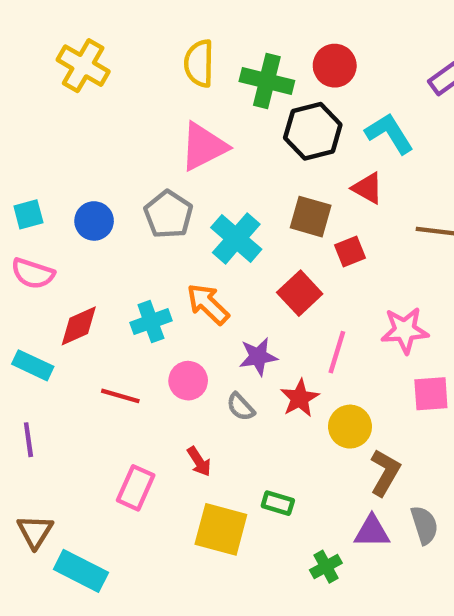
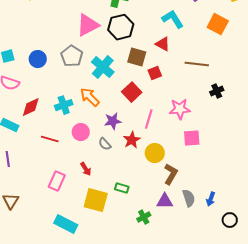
black hexagon: (313, 131) -> (121, 27), moved
cyan rectangle: (81, 571) -> (66, 224), moved

